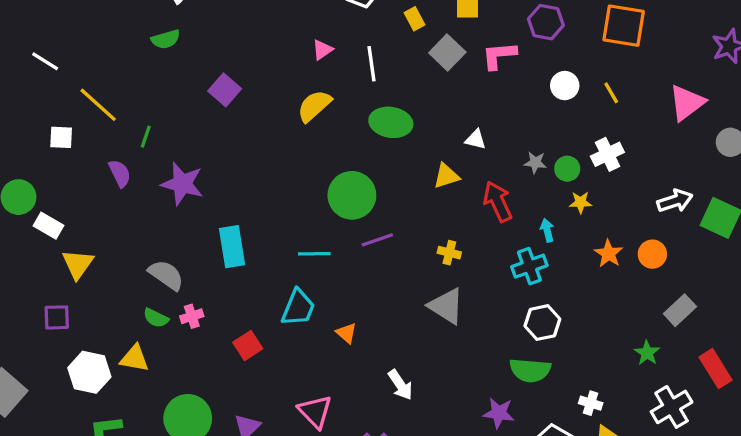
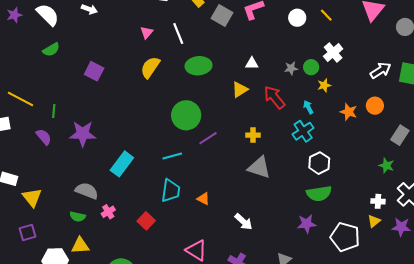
cyan rectangle: (232, 247) -> (122, 164), turned 60
green semicircle: (156, 318) -> (78, 217), moved
white cross: (591, 403) -> (378, 201), moved

